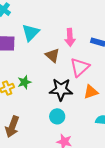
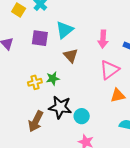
brown triangle: (52, 55) -> (71, 56), moved
black star: (61, 89) -> (60, 107), moved

